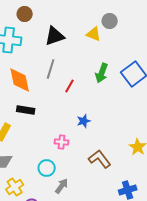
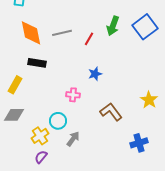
gray line: (51, 69) -> (62, 33), moved, turned 60
red line: (70, 86) -> (89, 39), moved
yellow cross: (15, 187) -> (40, 136), moved

